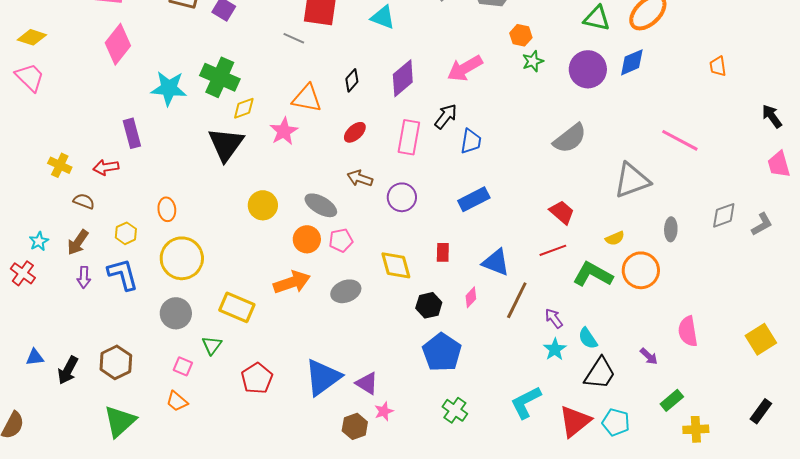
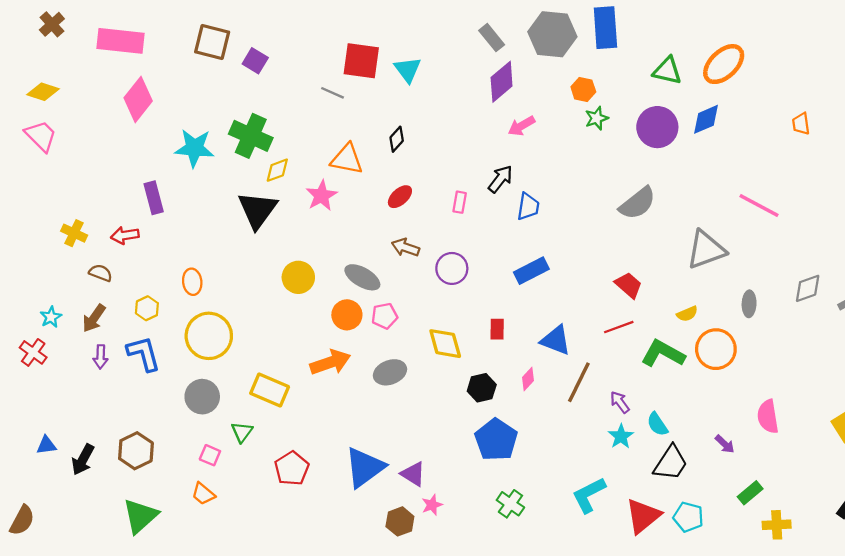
cyan triangle: (383, 17) -> (408, 70), moved, turned 32
pink arrow: (465, 68) -> (521, 126), size x0.7
purple diamond: (403, 78) -> (502, 82), moved
pink rectangle: (409, 137) -> (460, 202), size x0.6

